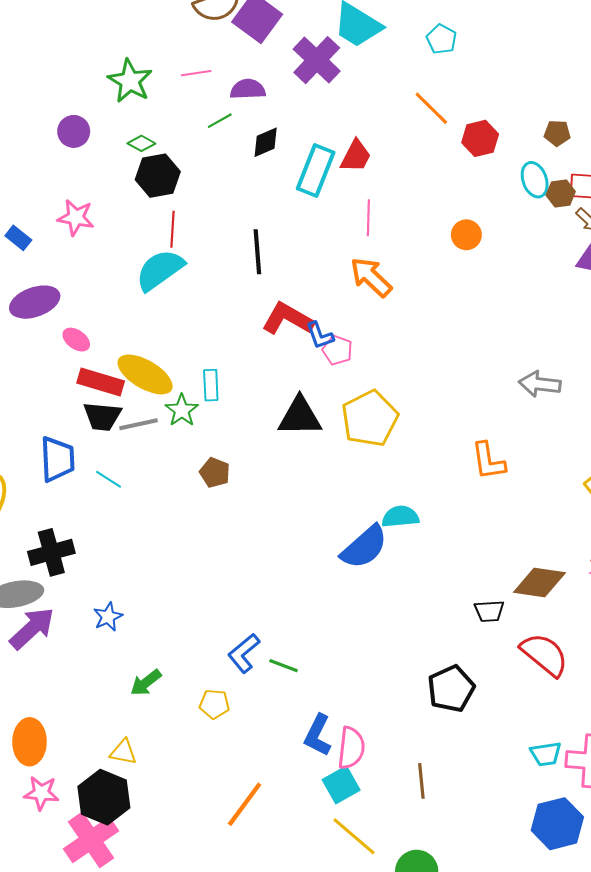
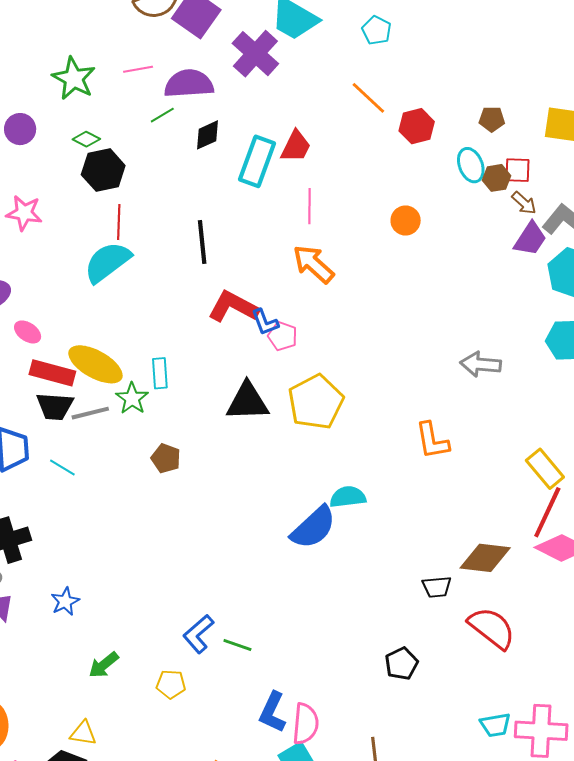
purple semicircle: (248, 89) -> (189, 84), size x1.4
black pentagon: (451, 689) -> (401, 664), size x0.7

